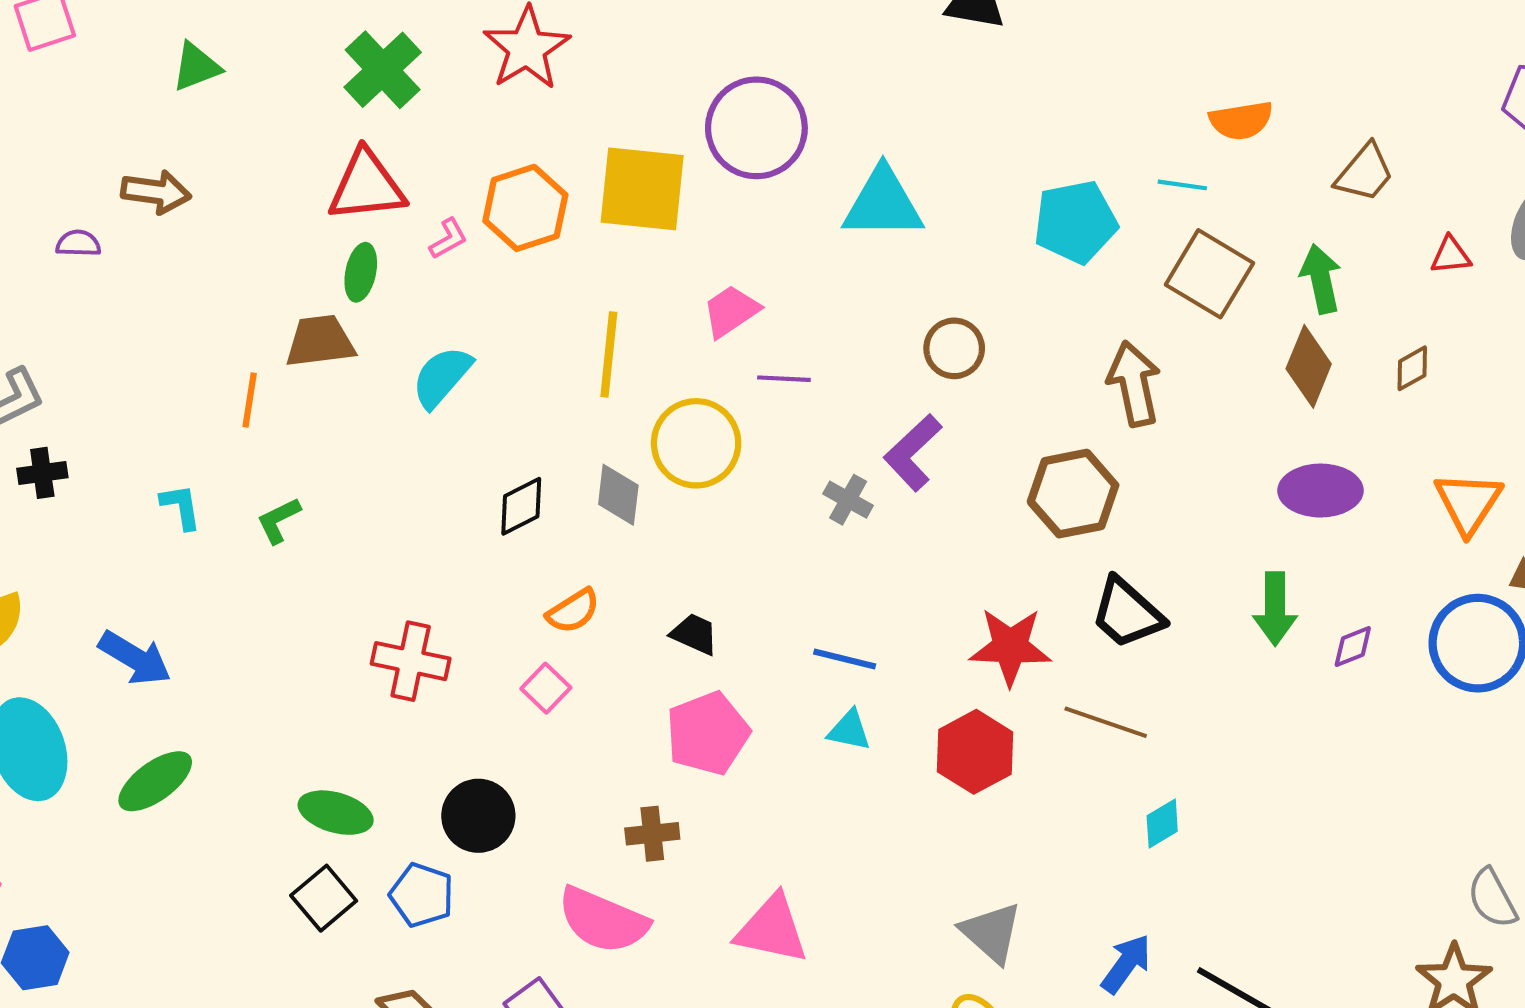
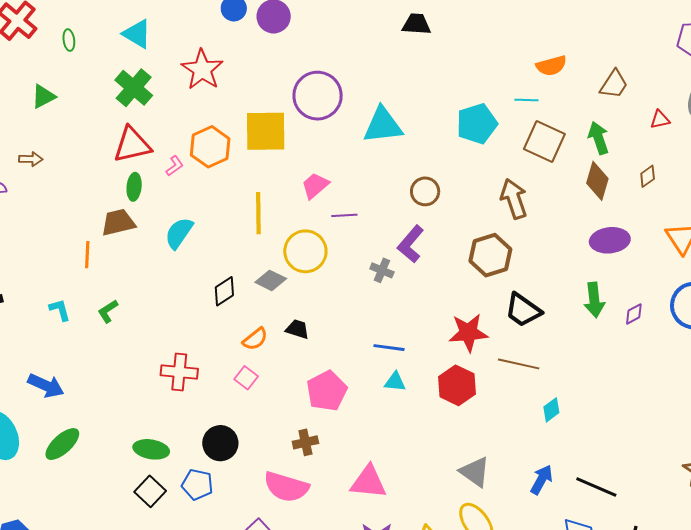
brown arrow: (156, 192) -> (31, 159), size x0.7
gray diamond: (618, 495) -> (271, 280), turned -64
black trapezoid: (695, 634) -> (297, 329), moved

